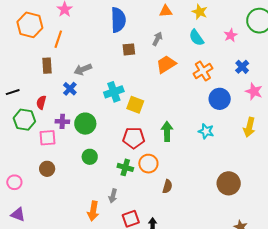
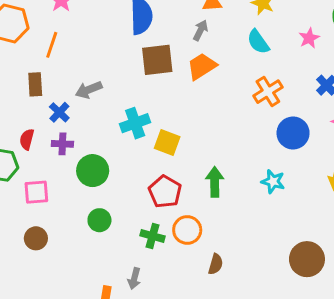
gray arrow: (157, 39) -> (200, 30), moved
brown square: (129, 49) -> (157, 60), size x1.6
orange trapezoid: (166, 64) -> (202, 66), moved
blue cross: (70, 89) -> (59, 112), moved
purple cross: (62, 121) -> (62, 144), moved
red pentagon: (134, 138) -> (165, 192), turned 30

